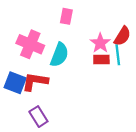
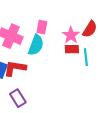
pink rectangle: (66, 16) -> (42, 27), moved
cyan line: (118, 55) -> (86, 57), moved

